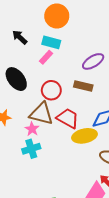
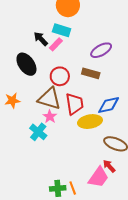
black arrow: (20, 37) -> (41, 39), moved
red trapezoid: (68, 118) -> (75, 104), turned 50
pink star: (32, 129) -> (50, 117), moved
cyan cross: (31, 149) -> (38, 132), turned -36

